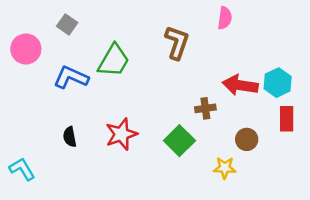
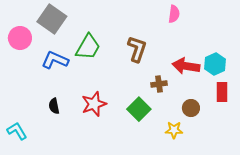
gray square: (67, 24) -> (52, 19), size x1.8
brown L-shape: (177, 43) -> (137, 49), moved

